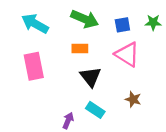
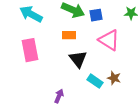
blue square: (122, 25) -> (96, 15), moved
cyan rectangle: (95, 110) -> (95, 81), moved

